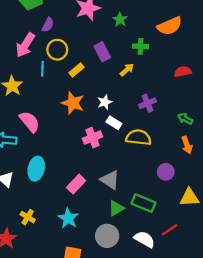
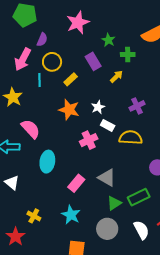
green star: (120, 20) -> (108, 40), moved
cyan ellipse: (36, 169) -> (47, 162), moved
green rectangle: (144, 203) -> (139, 197), turned -45
white semicircle: (144, 239) -> (141, 230), turned 36

